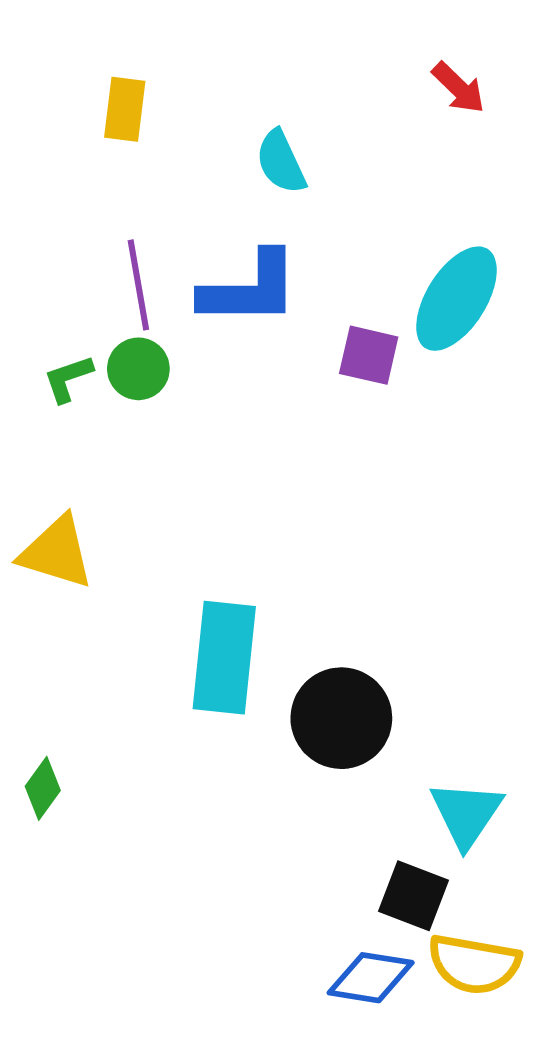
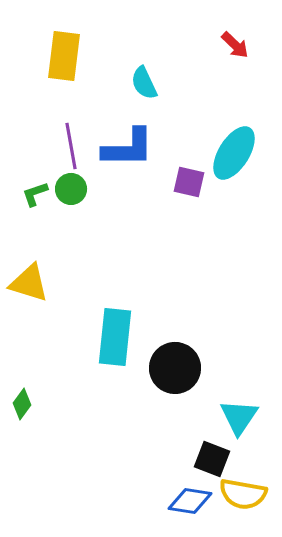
yellow rectangle: (125, 109) -> (64, 56), size x1.5

